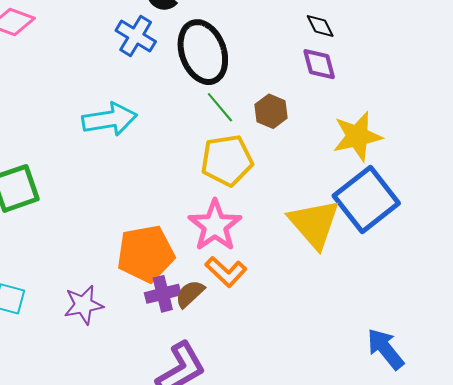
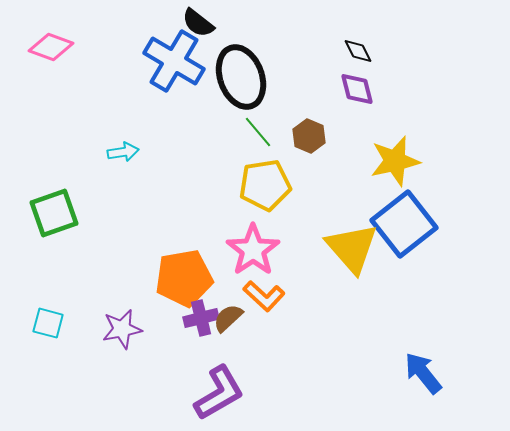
blue cross: (136, 36) -> (174, 61), size x1.5
cyan arrow: (110, 119) -> (123, 152), moved, size x0.6

